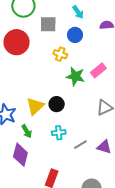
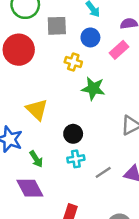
pink rectangle: (98, 70) -> (119, 50), moved
black circle: (57, 104) -> (73, 134), moved
yellow triangle: (35, 106) -> (37, 110), moved, turned -30
purple diamond: (20, 155) -> (30, 188), turned -40

